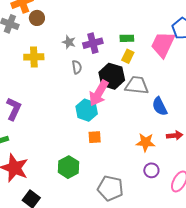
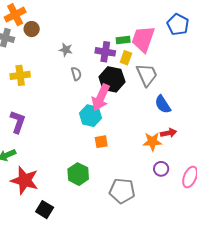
purple cross: (93, 43) -> (105, 52), moved, turned 30
pink trapezoid: (163, 44) -> (143, 39), moved
yellow cross: (34, 57) -> (20, 75), moved
gray trapezoid: (137, 85) -> (147, 75), moved, turned 65
red arrow: (175, 135) -> (169, 133), moved

